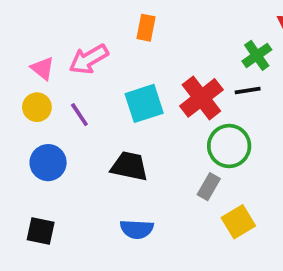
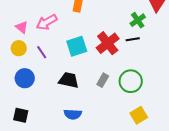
green circle: (229, 146) -> (131, 81), moved
gray rectangle: (209, 187) -> (103, 80), moved
yellow square: (238, 222) -> (139, 115), moved

